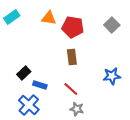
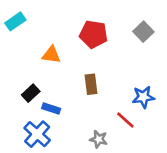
orange triangle: (49, 18) -> (51, 55), moved
brown rectangle: (72, 57) -> (91, 84), moved
red line: (71, 89) -> (125, 120), moved

